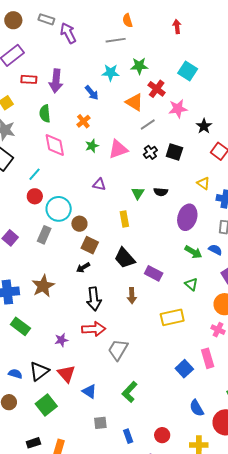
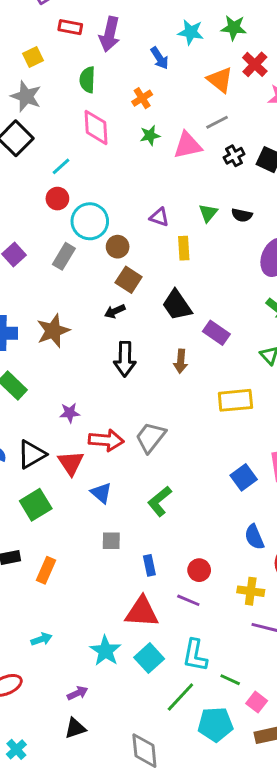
gray line: (148, 124) -> (217, 122), moved
purple triangle: (99, 184) -> (159, 217), moved
red arrow: (94, 329) -> (106, 440), moved

